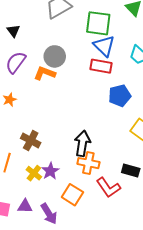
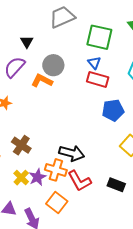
black triangle: (13, 31) -> (27, 42), moved
blue triangle: (104, 46) -> (94, 63), moved, size x0.6
black arrow: (82, 143) -> (72, 153), turned 90
orange cross: (88, 163) -> (56, 170), moved
red L-shape: (108, 188) -> (79, 181), moved

